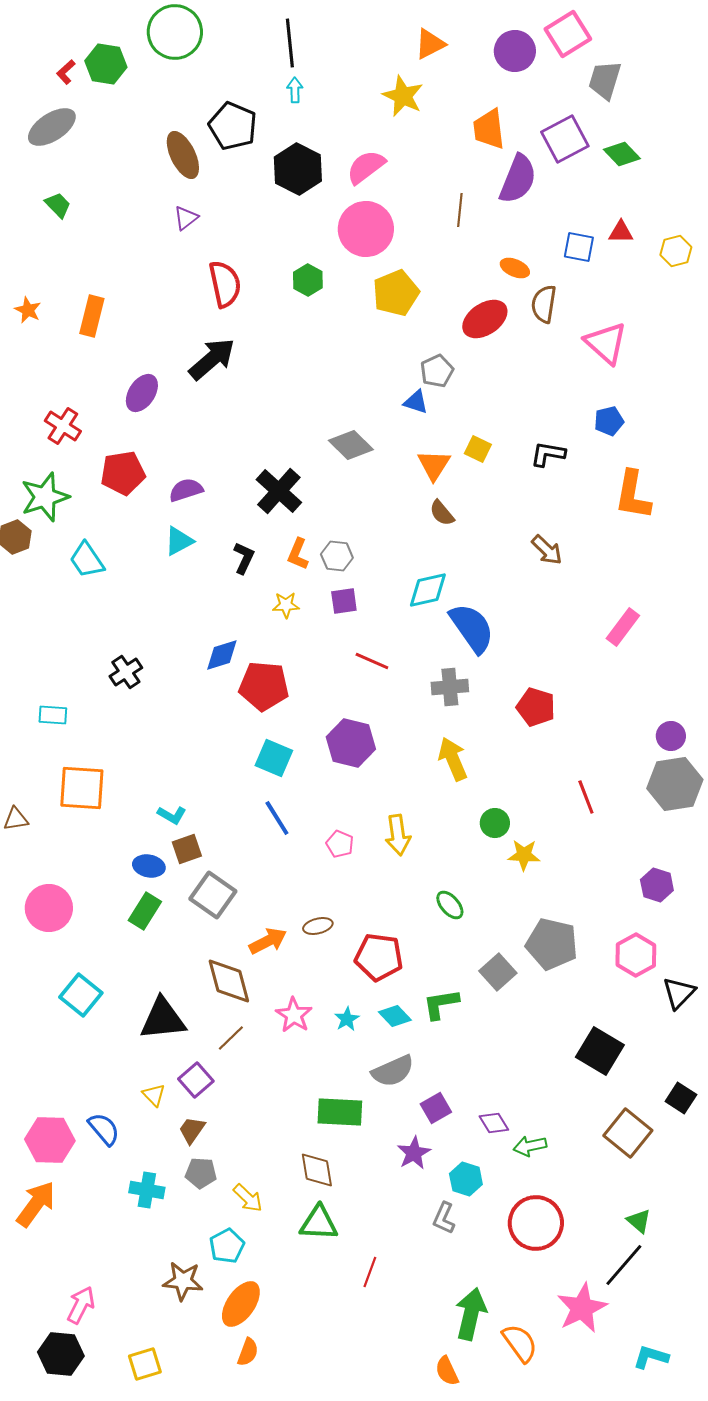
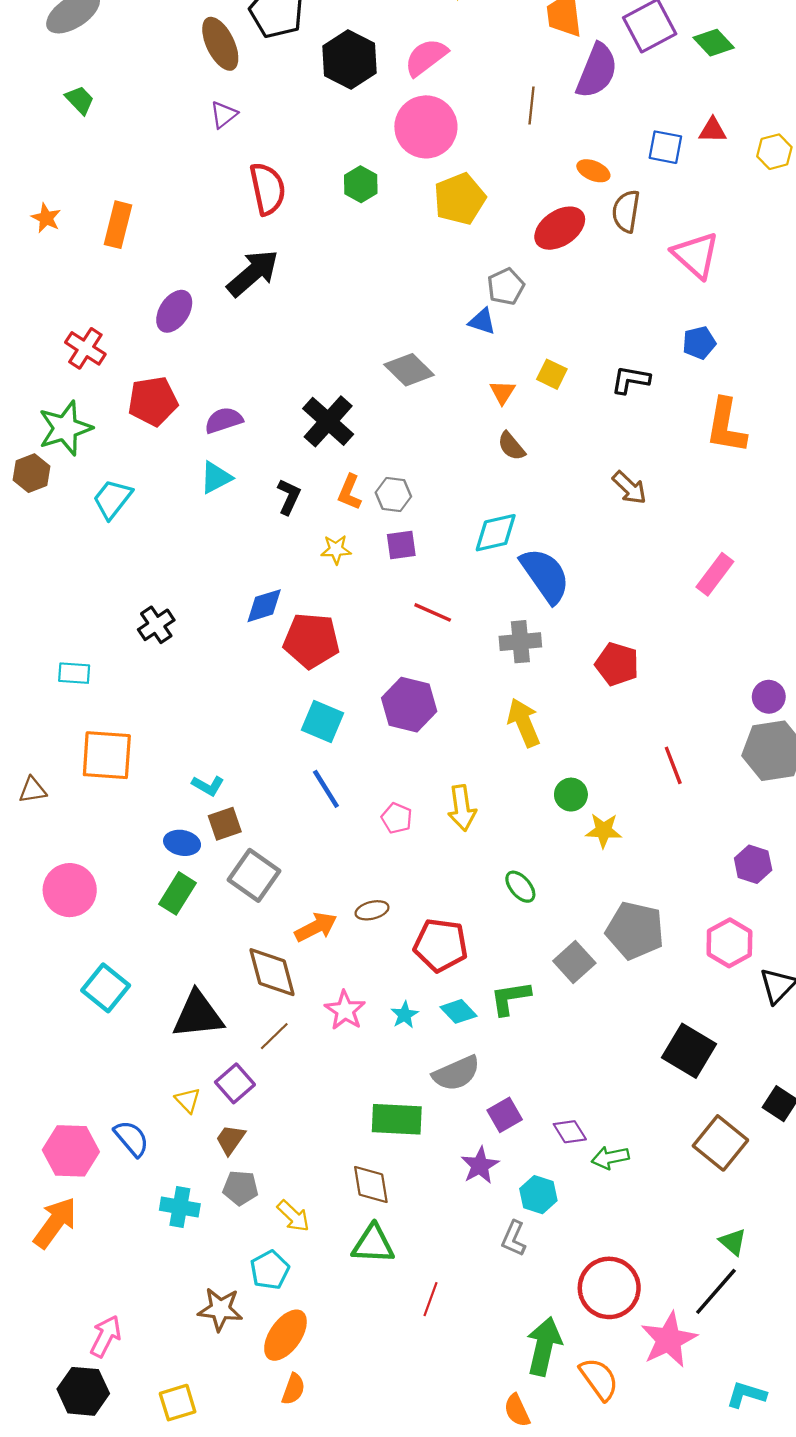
orange triangle: (434, 465) -> (502, 392), size x0.7
cyan trapezoid: (87, 560) -> (112, 499), turned 72
red circle: (536, 1223) -> (609, 1288), moved

